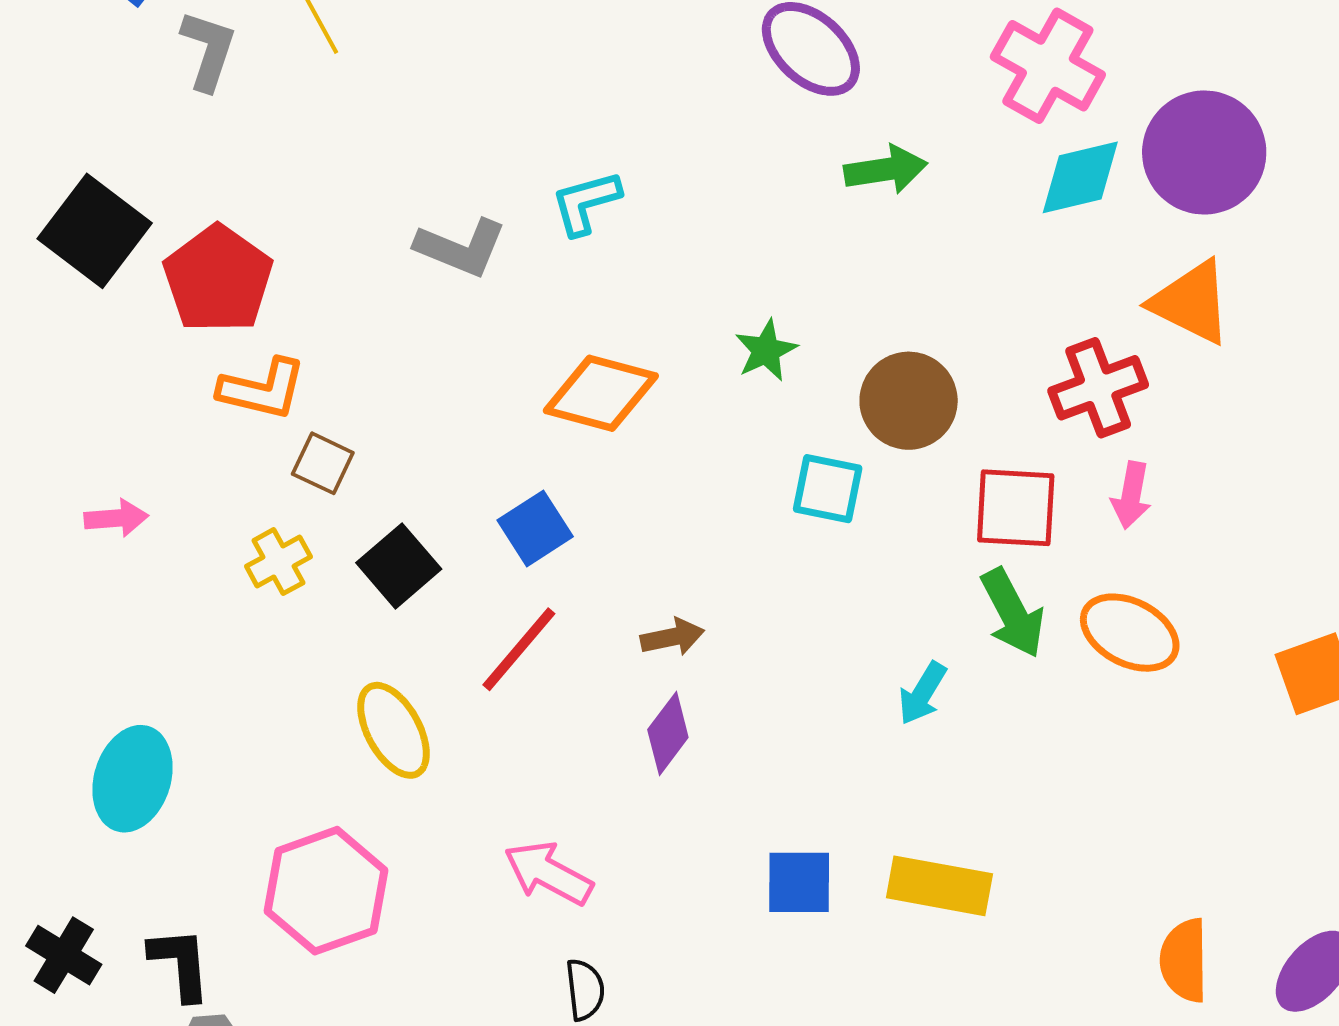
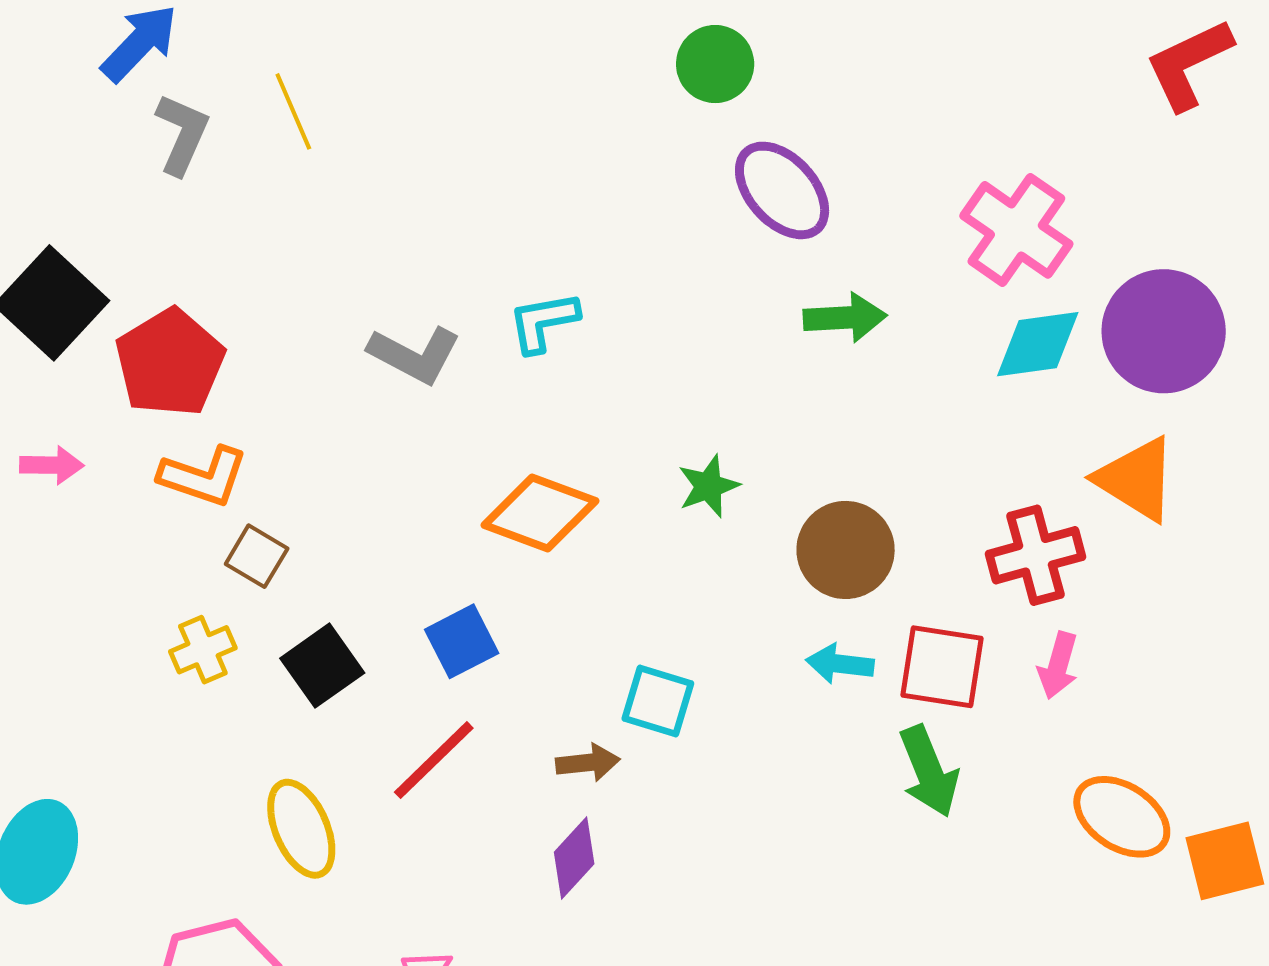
cyan square: (828, 489) -> (658, 701), moved
pink arrow: (116, 518) -> (52, 465), moved
orange ellipse: (1130, 633) -> (1122, 817), moved
cyan arrow: (922, 693) -> (840, 664), moved, turned 60

